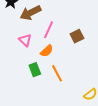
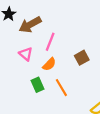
brown square: (77, 36) -> (82, 58), moved

